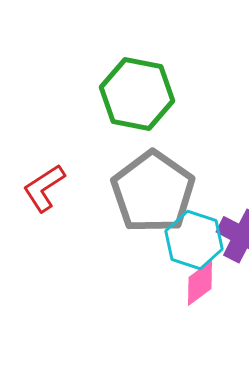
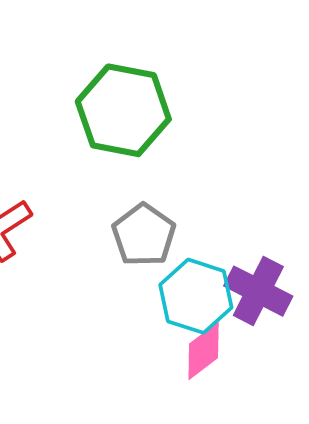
gray pentagon: (153, 192) -> (144, 235), size x0.6

